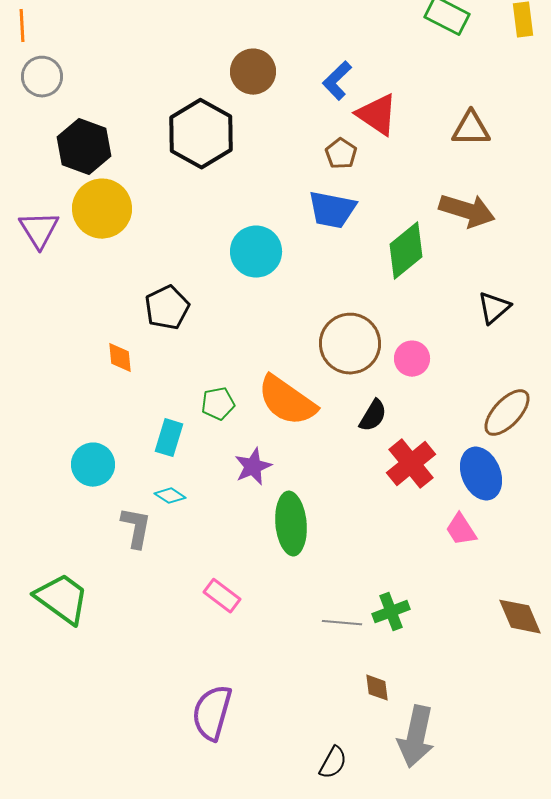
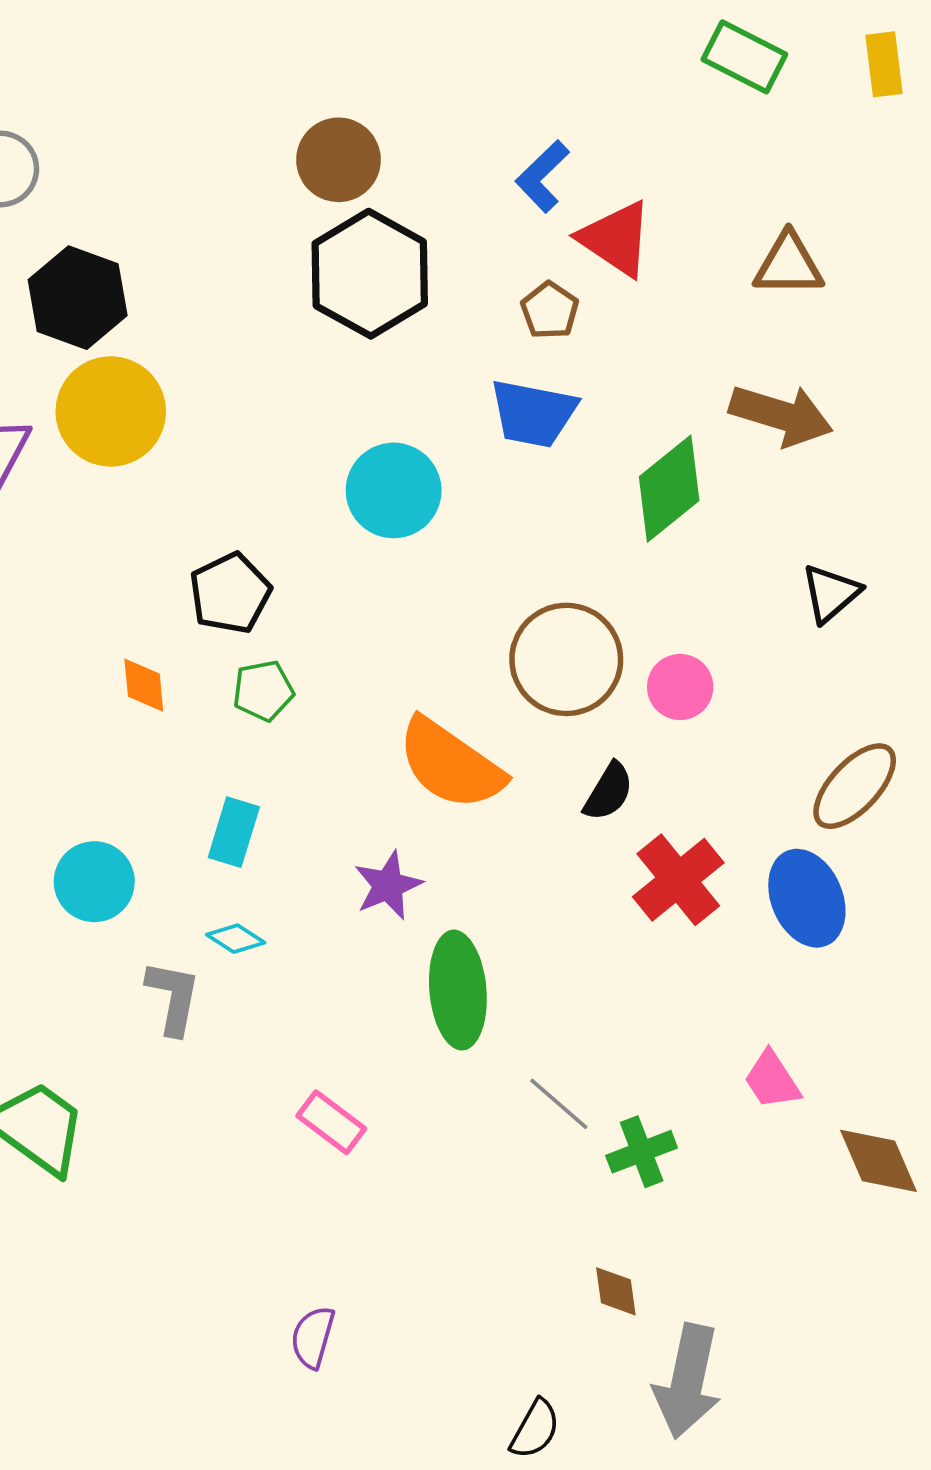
brown circle: (253, 72) -> (339, 160), moved
black hexagon: (201, 134) -> (370, 274), moved
green pentagon: (218, 404) -> (263, 691), moved
pink trapezoid: (461, 530) -> (772, 1080), moved
gray line: (342, 623) -> (559, 1104), moved, turned 36
purple semicircle: (212, 713) -> (313, 1337), size x0.6

